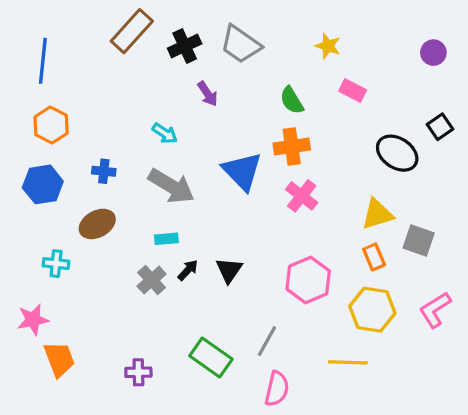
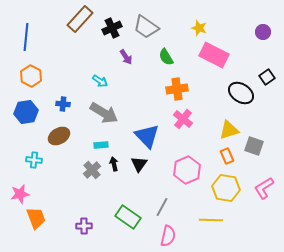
pink rectangle: (353, 90) -> (214, 55), size x1.8
green semicircle: (292, 100) -> (166, 57), moved
blue triangle: (242, 171) -> (147, 136), moved
black arrow: (188, 270) -> (114, 164), turned -56

